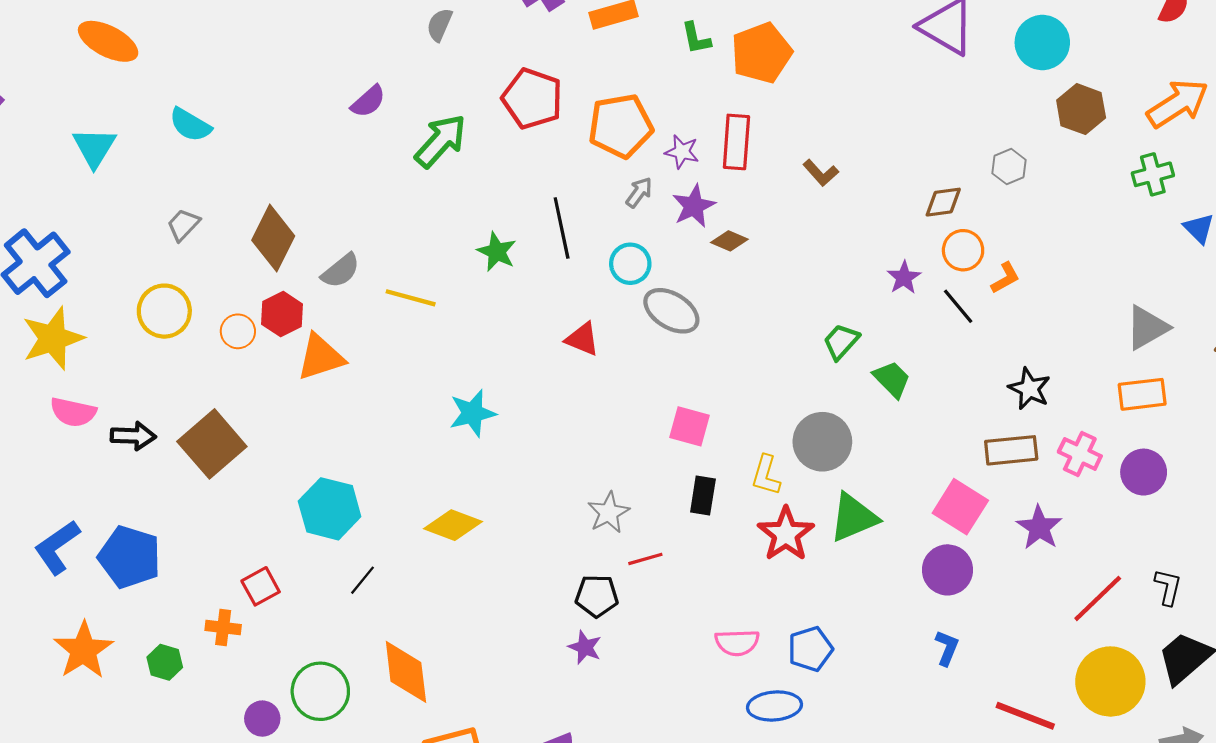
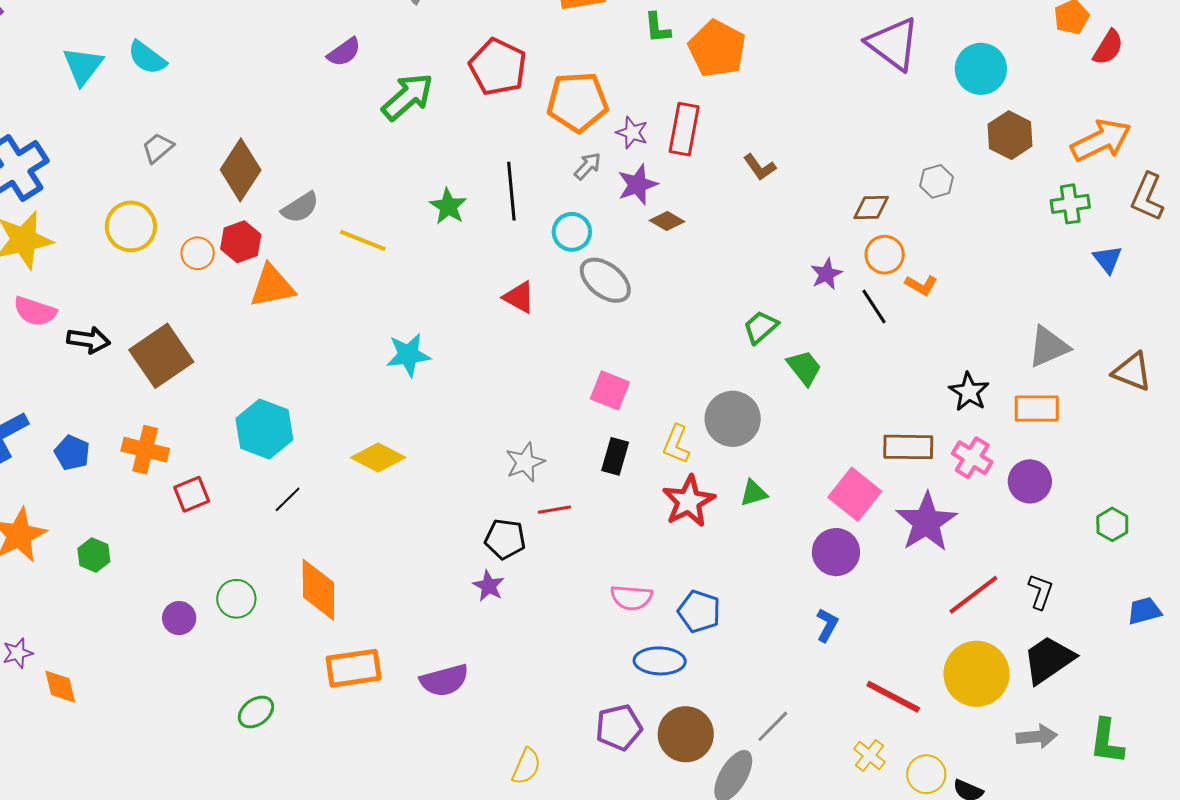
orange pentagon: (762, 53) -> (717, 49), turned -30
cyan semicircle: (190, 125) -> (147, 58), moved
orange L-shape: (1005, 278) -> (921, 285), turned 52
black star: (1029, 389) -> (969, 392), moved
green triangle: (854, 518) -> (754, 493), size x0.6
purple star: (1039, 527) -> (926, 522), size x1.4
blue pentagon: (129, 557) -> (72, 453), size x0.6
orange cross: (223, 627) -> (145, 450), moved, size x1.4
blue pentagon: (810, 649) -> (699, 611), turned 30
green circle: (320, 691) -> (236, 599), size x0.7

